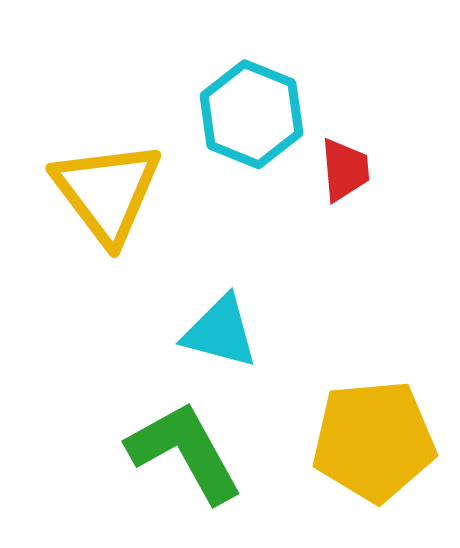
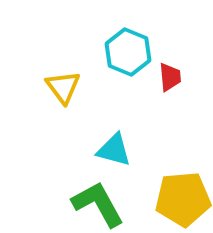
yellow triangle: (107, 192) -> (63, 87), size x0.7

